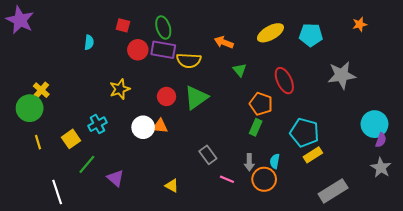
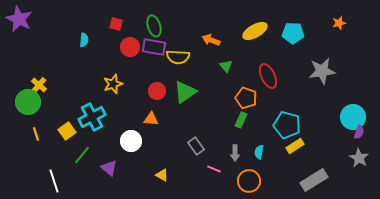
cyan cross: (97, 124) -> (92, 117), size x1.5
white circle: (143, 127) -> (131, 141), moved
orange circle: (264, 179) -> (249, 181), moved

